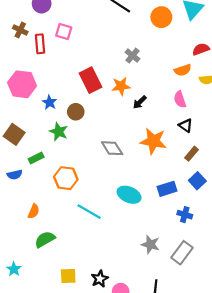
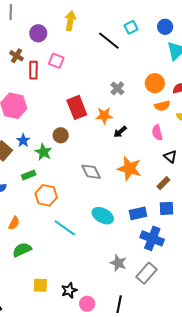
orange circle: (161, 17) -> (155, 83), moved
blue star: (50, 102) -> (23, 140), moved
black triangle: (186, 125) -> (170, 157), moved
green rectangle: (36, 158) -> (29, 175), moved
blue square: (197, 181) -> (166, 208), turned 35
blue cross: (185, 215) -> (152, 238), size x1.6

